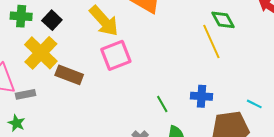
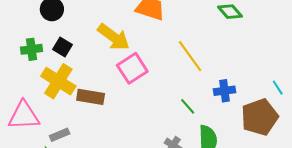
yellow line: (211, 42) -> (190, 56), moved
gray rectangle: (25, 94) -> (60, 135), moved
cyan line: (254, 104) -> (278, 88), turned 42

